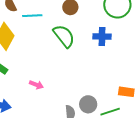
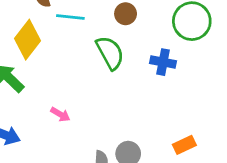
orange rectangle: (126, 92) -> (184, 145), turned -42

